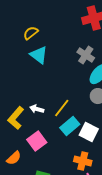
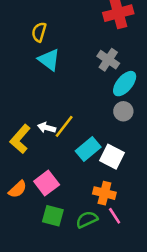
yellow semicircle: (31, 33) -> (39, 32), turned -35
yellow line: (62, 108) -> (64, 126), moved
pink square: (37, 141) -> (47, 183), moved

